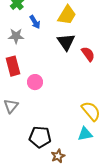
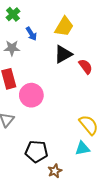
black triangle: (66, 42) -> (63, 54), turned 36
pink circle: (35, 82) -> (31, 95), size x1.5

